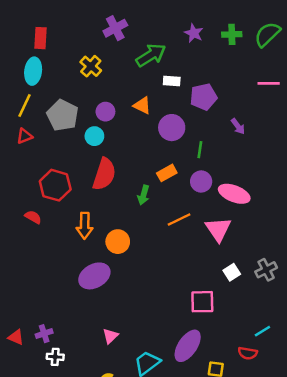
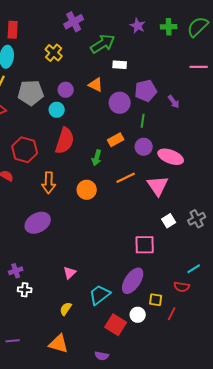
purple pentagon: (204, 97) -> (146, 91), moved
gray pentagon: (63, 115) -> (31, 93), turned -30
orange circle: (118, 242) -> (87, 190), moved
purple ellipse: (94, 276) -> (38, 223), moved

